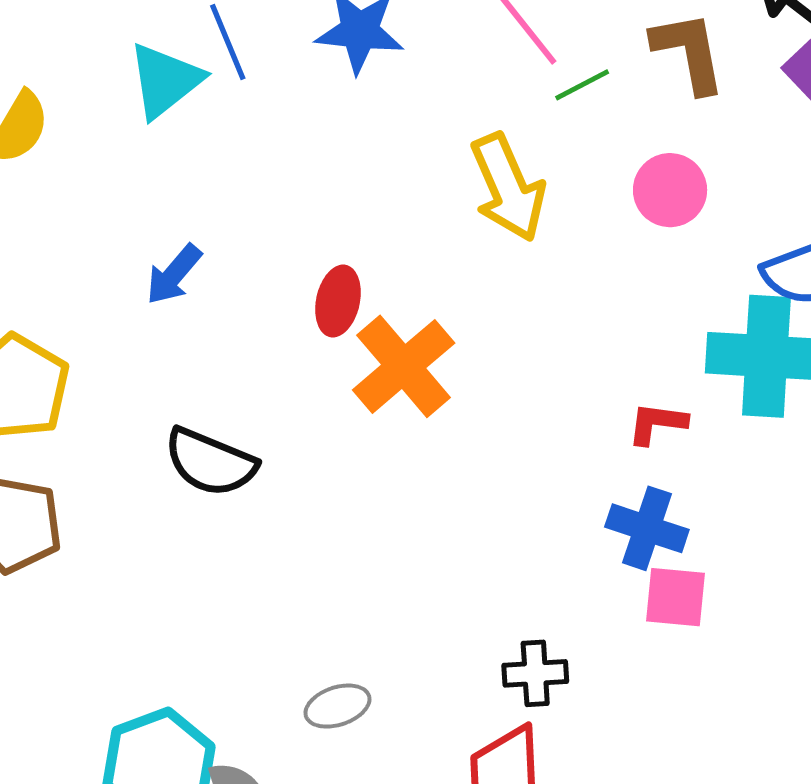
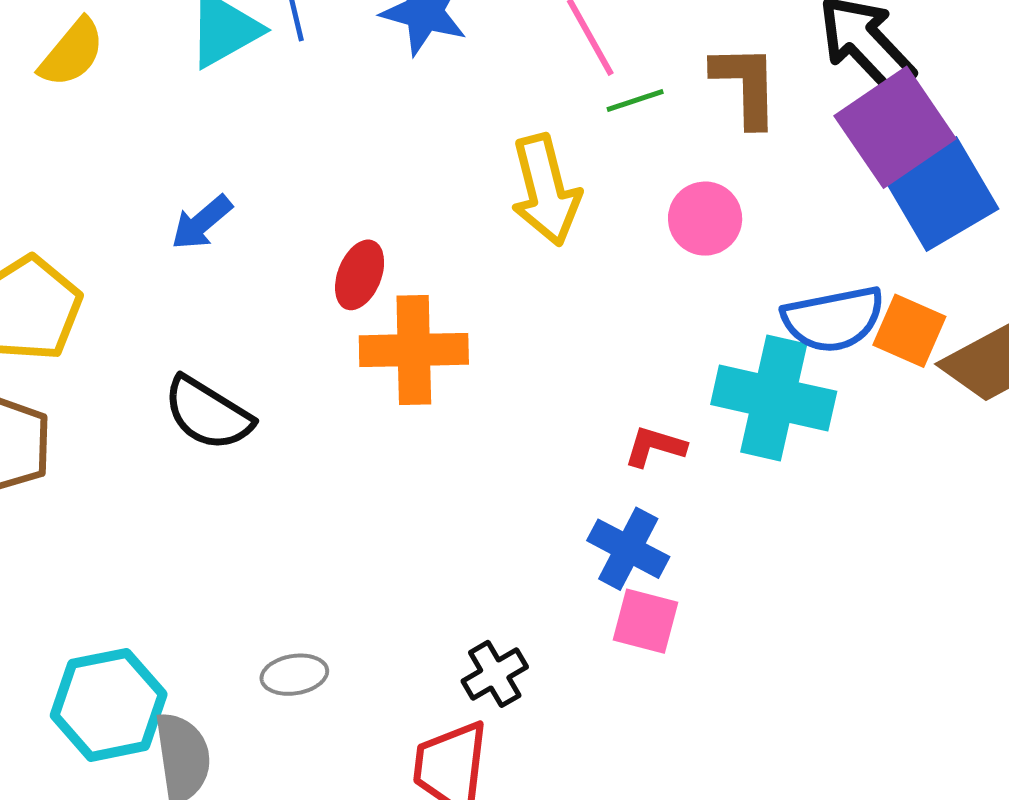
orange cross: (404, 366) -> (414, 350), turned 30
black cross: (535, 673) -> (495, 674), turned -36

